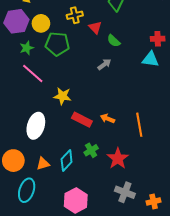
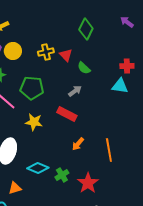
yellow cross: (75, 15) -> (46, 52), moved
green pentagon: (57, 44) -> (32, 88), moved
orange arrow: (107, 119) -> (78, 144), turned -72
red rectangle: (82, 120) -> (67, 114), moved
cyan diamond: (67, 161) -> (38, 168), moved, turned 70

